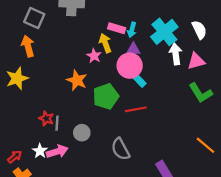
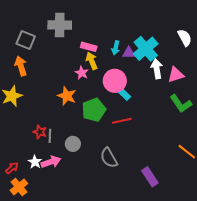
pink rectangle: (117, 28) -> (89, 47), moved
white semicircle: (199, 30) -> (185, 38), moved
purple triangle: (133, 49) -> (129, 53), moved

